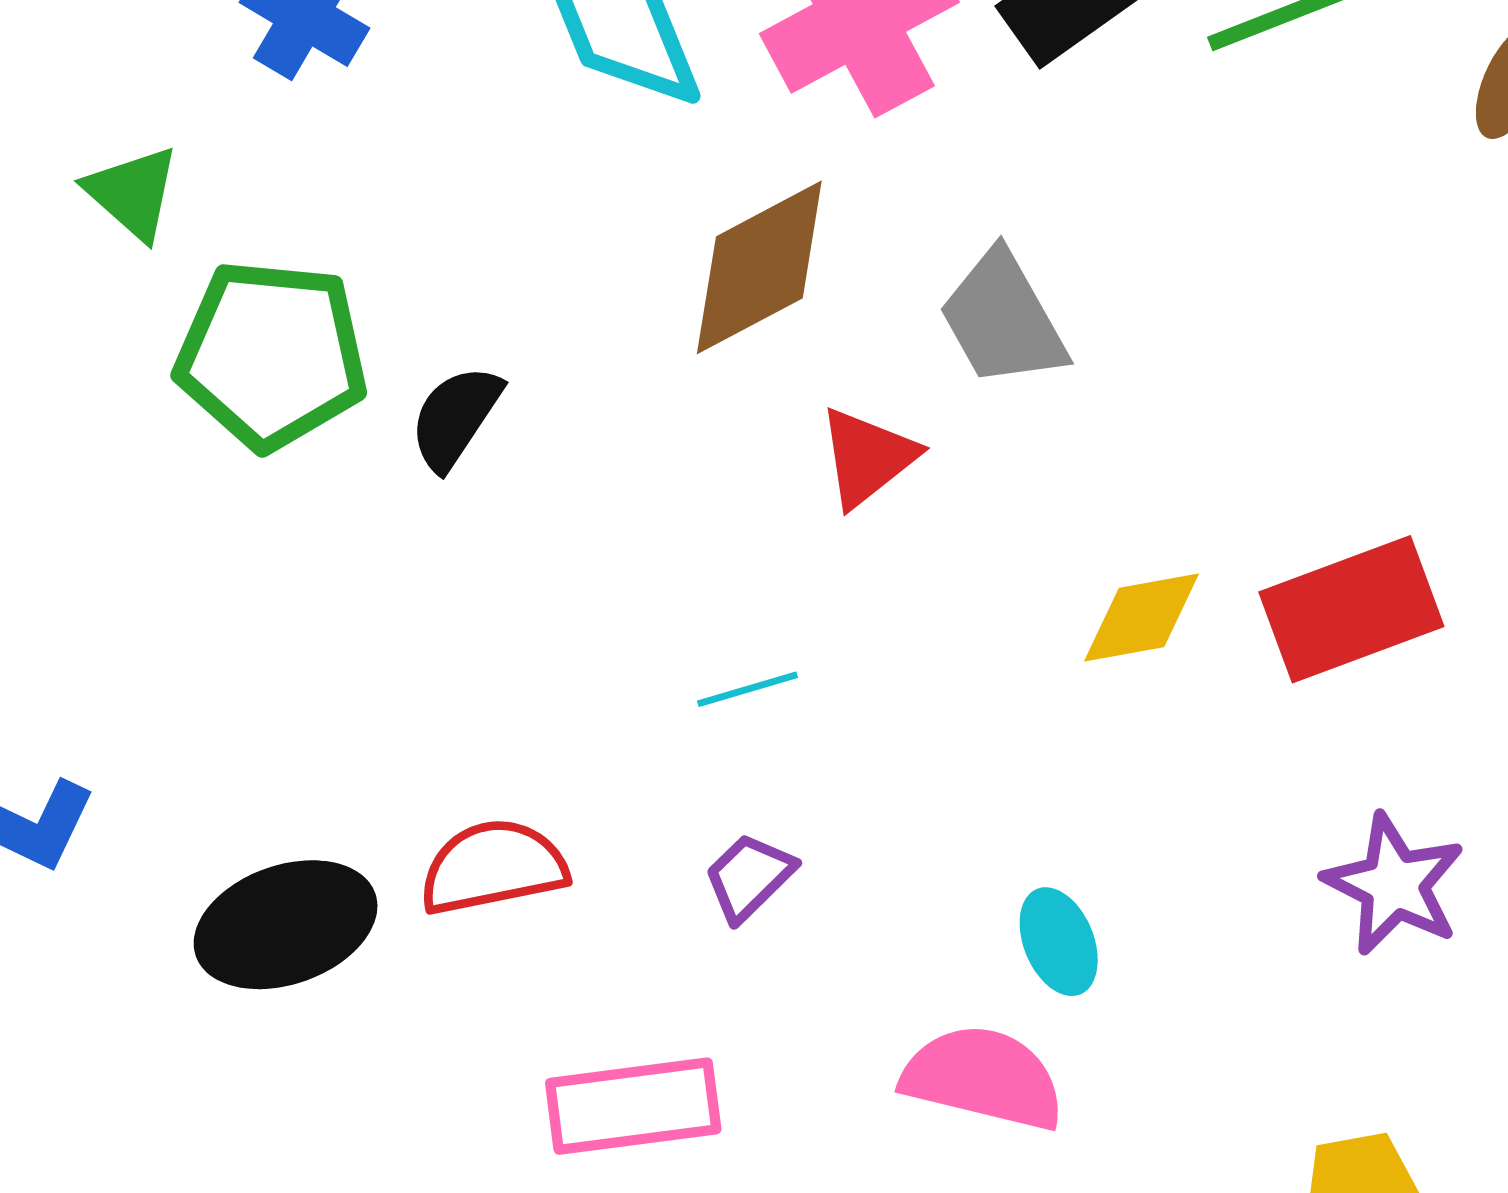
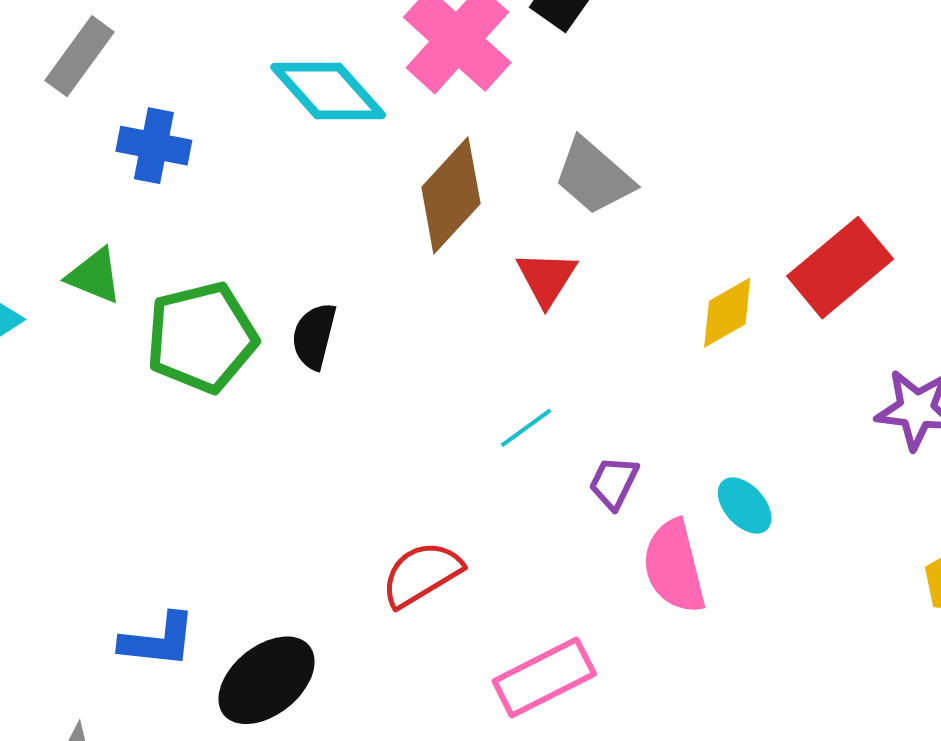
purple trapezoid: (749, 877) -> (614, 483), moved
black ellipse: (286, 925) -> (267, 680), moved
pink semicircle: (983, 1078) -> (674, 567), moved, turned -98

